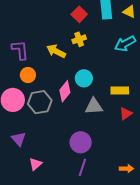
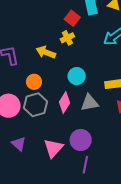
red square: (79, 14) -> (72, 18), moved
orange circle: (28, 75) -> (34, 82), moved
pink diamond: (65, 91) -> (64, 103), moved
pink triangle: (35, 164) -> (53, 148), moved, size x1.5

